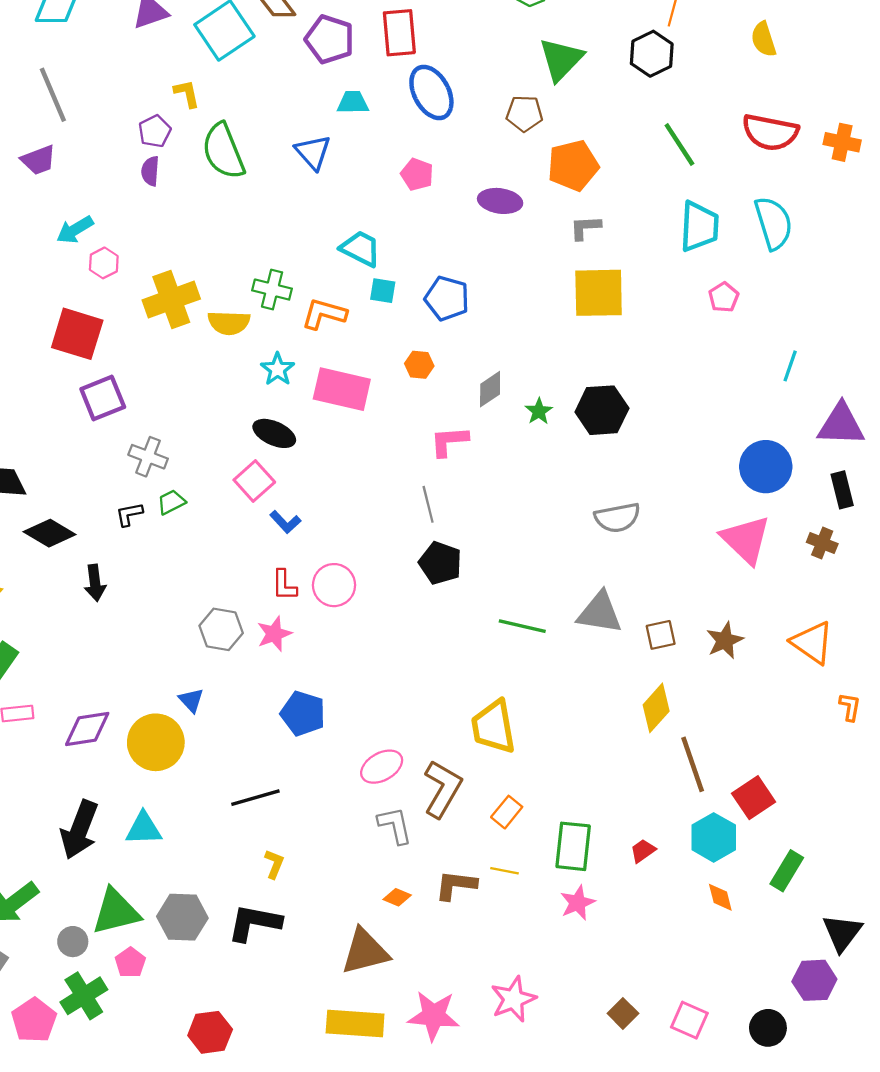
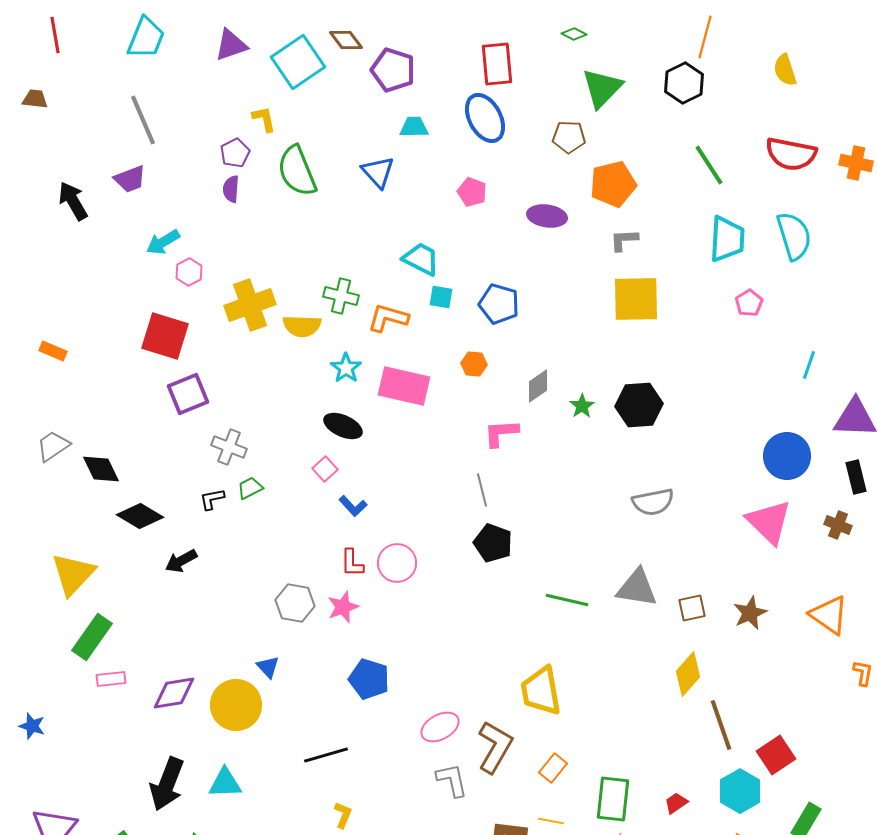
red rectangle: (399, 33) -> (497, 64), moved
pink square: (254, 481) -> (325, 469), size x0.7
black arrow: (95, 583) -> (181, 561), turned 68

